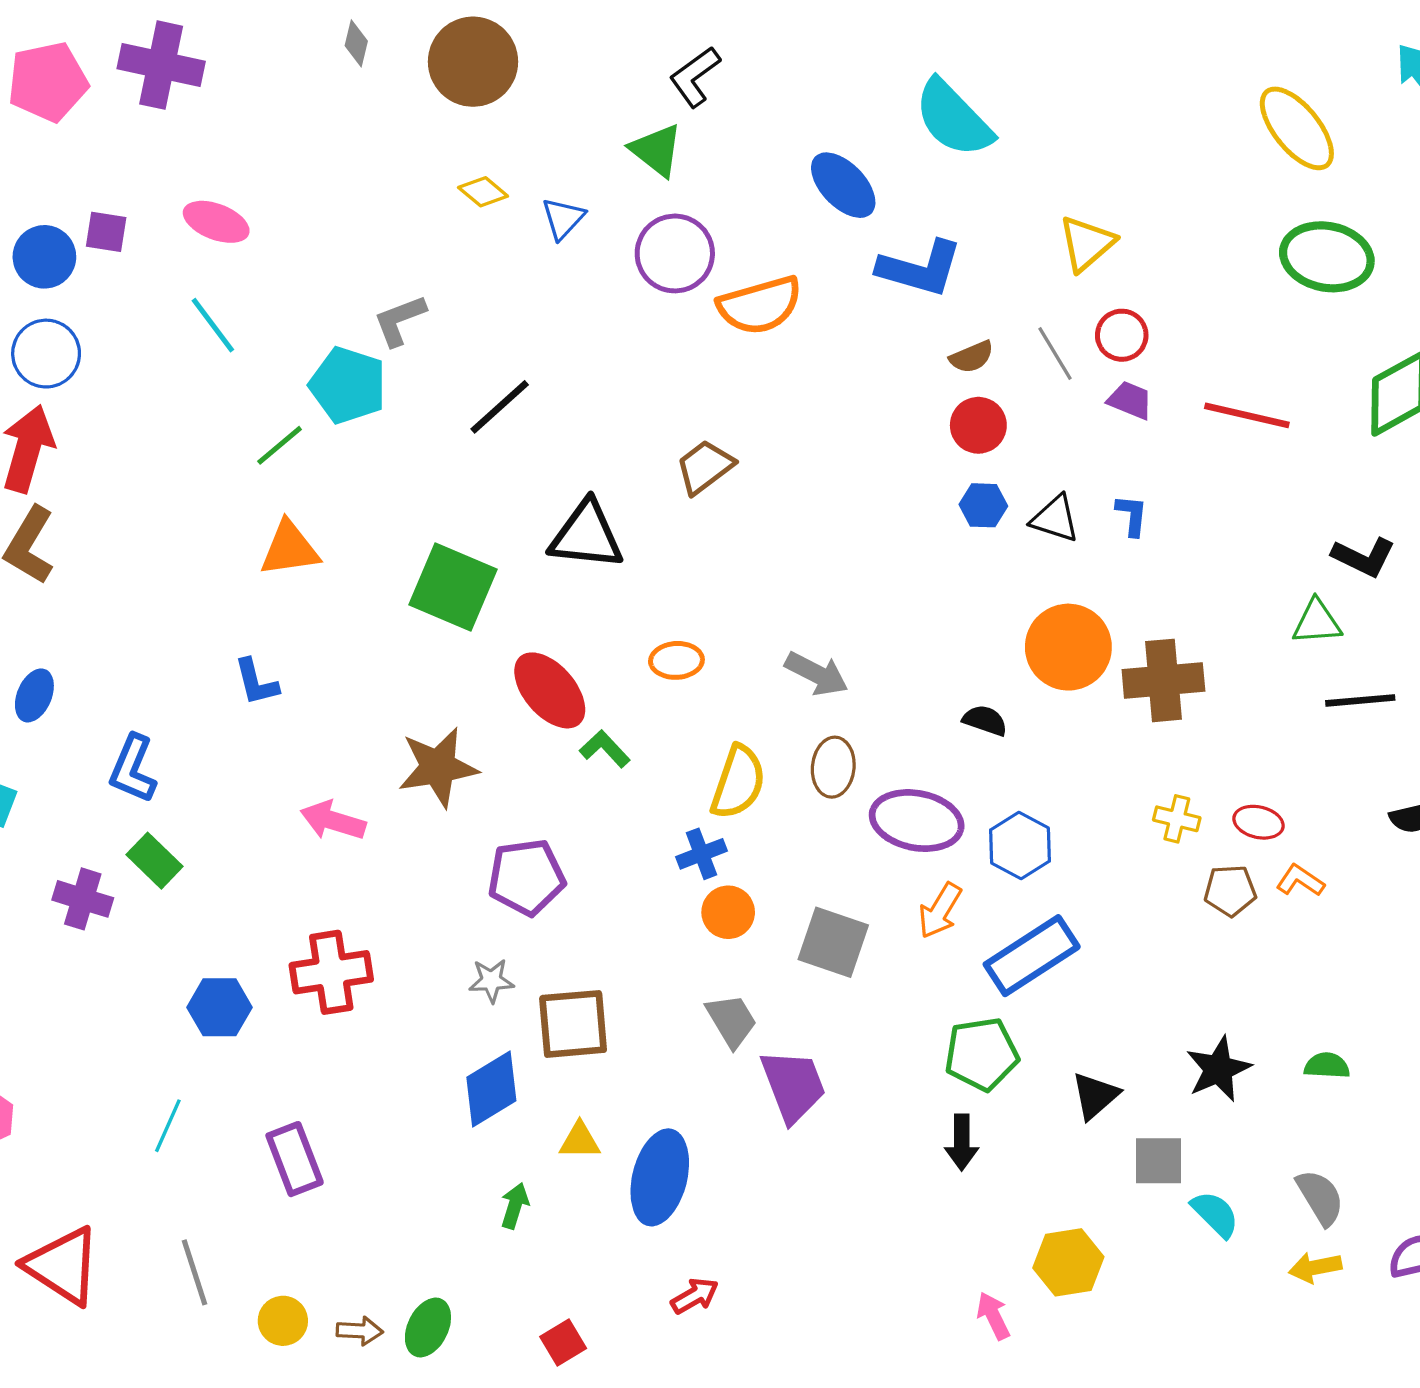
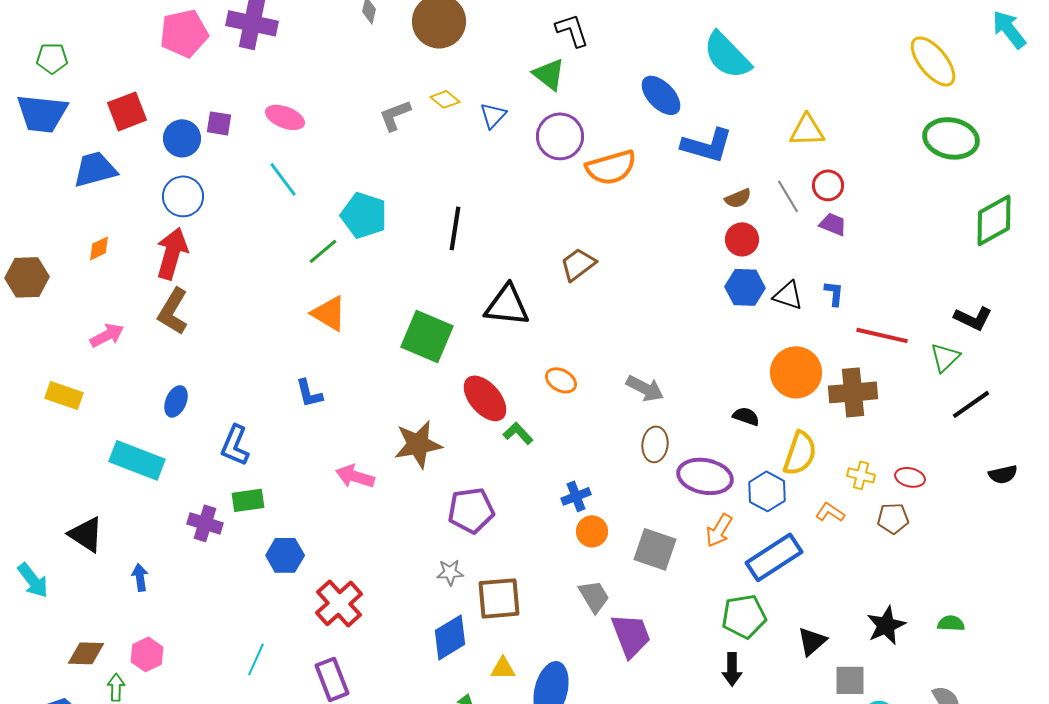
black L-shape: (695, 77) -> (572, 30), turned 108
yellow triangle: (1087, 243) -> (807, 130), turned 39
gray L-shape: (400, 320) -> (395, 115), moved
black line: (500, 407) -> (455, 228), turned -39
red line: (1247, 415) -> (882, 335), moved
blue hexagon: (983, 505) -> (745, 287), size x1.4
orange triangle: (290, 549) -> (329, 313), turned 39
green triangle: (1317, 622) -> (945, 357), turned -40
orange ellipse: (676, 660) -> (561, 380), turned 32
black line: (1360, 700) -> (971, 404), turned -30
yellow semicircle: (738, 782) -> (800, 453), moved
green rectangle: (154, 861) -> (248, 500), turned -52
orange L-shape: (1300, 881) -> (830, 512), moved
red cross: (331, 972) -> (339, 603), moved, turned -33
blue hexagon: (220, 1007) -> (285, 555), moved

